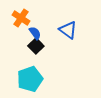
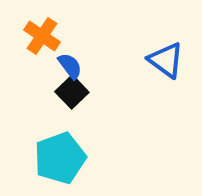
blue triangle: (68, 30) -> (166, 60), moved

